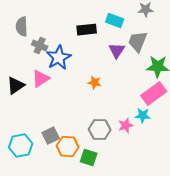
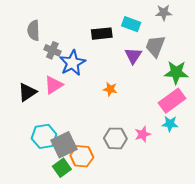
cyan star: (143, 116) -> (170, 124), moved
gray square: (51, 136) -> (64, 145), size x1.4
cyan hexagon: (21, 146) -> (44, 136), moved
green square: (89, 158) -> (62, 168), moved, turned 36

